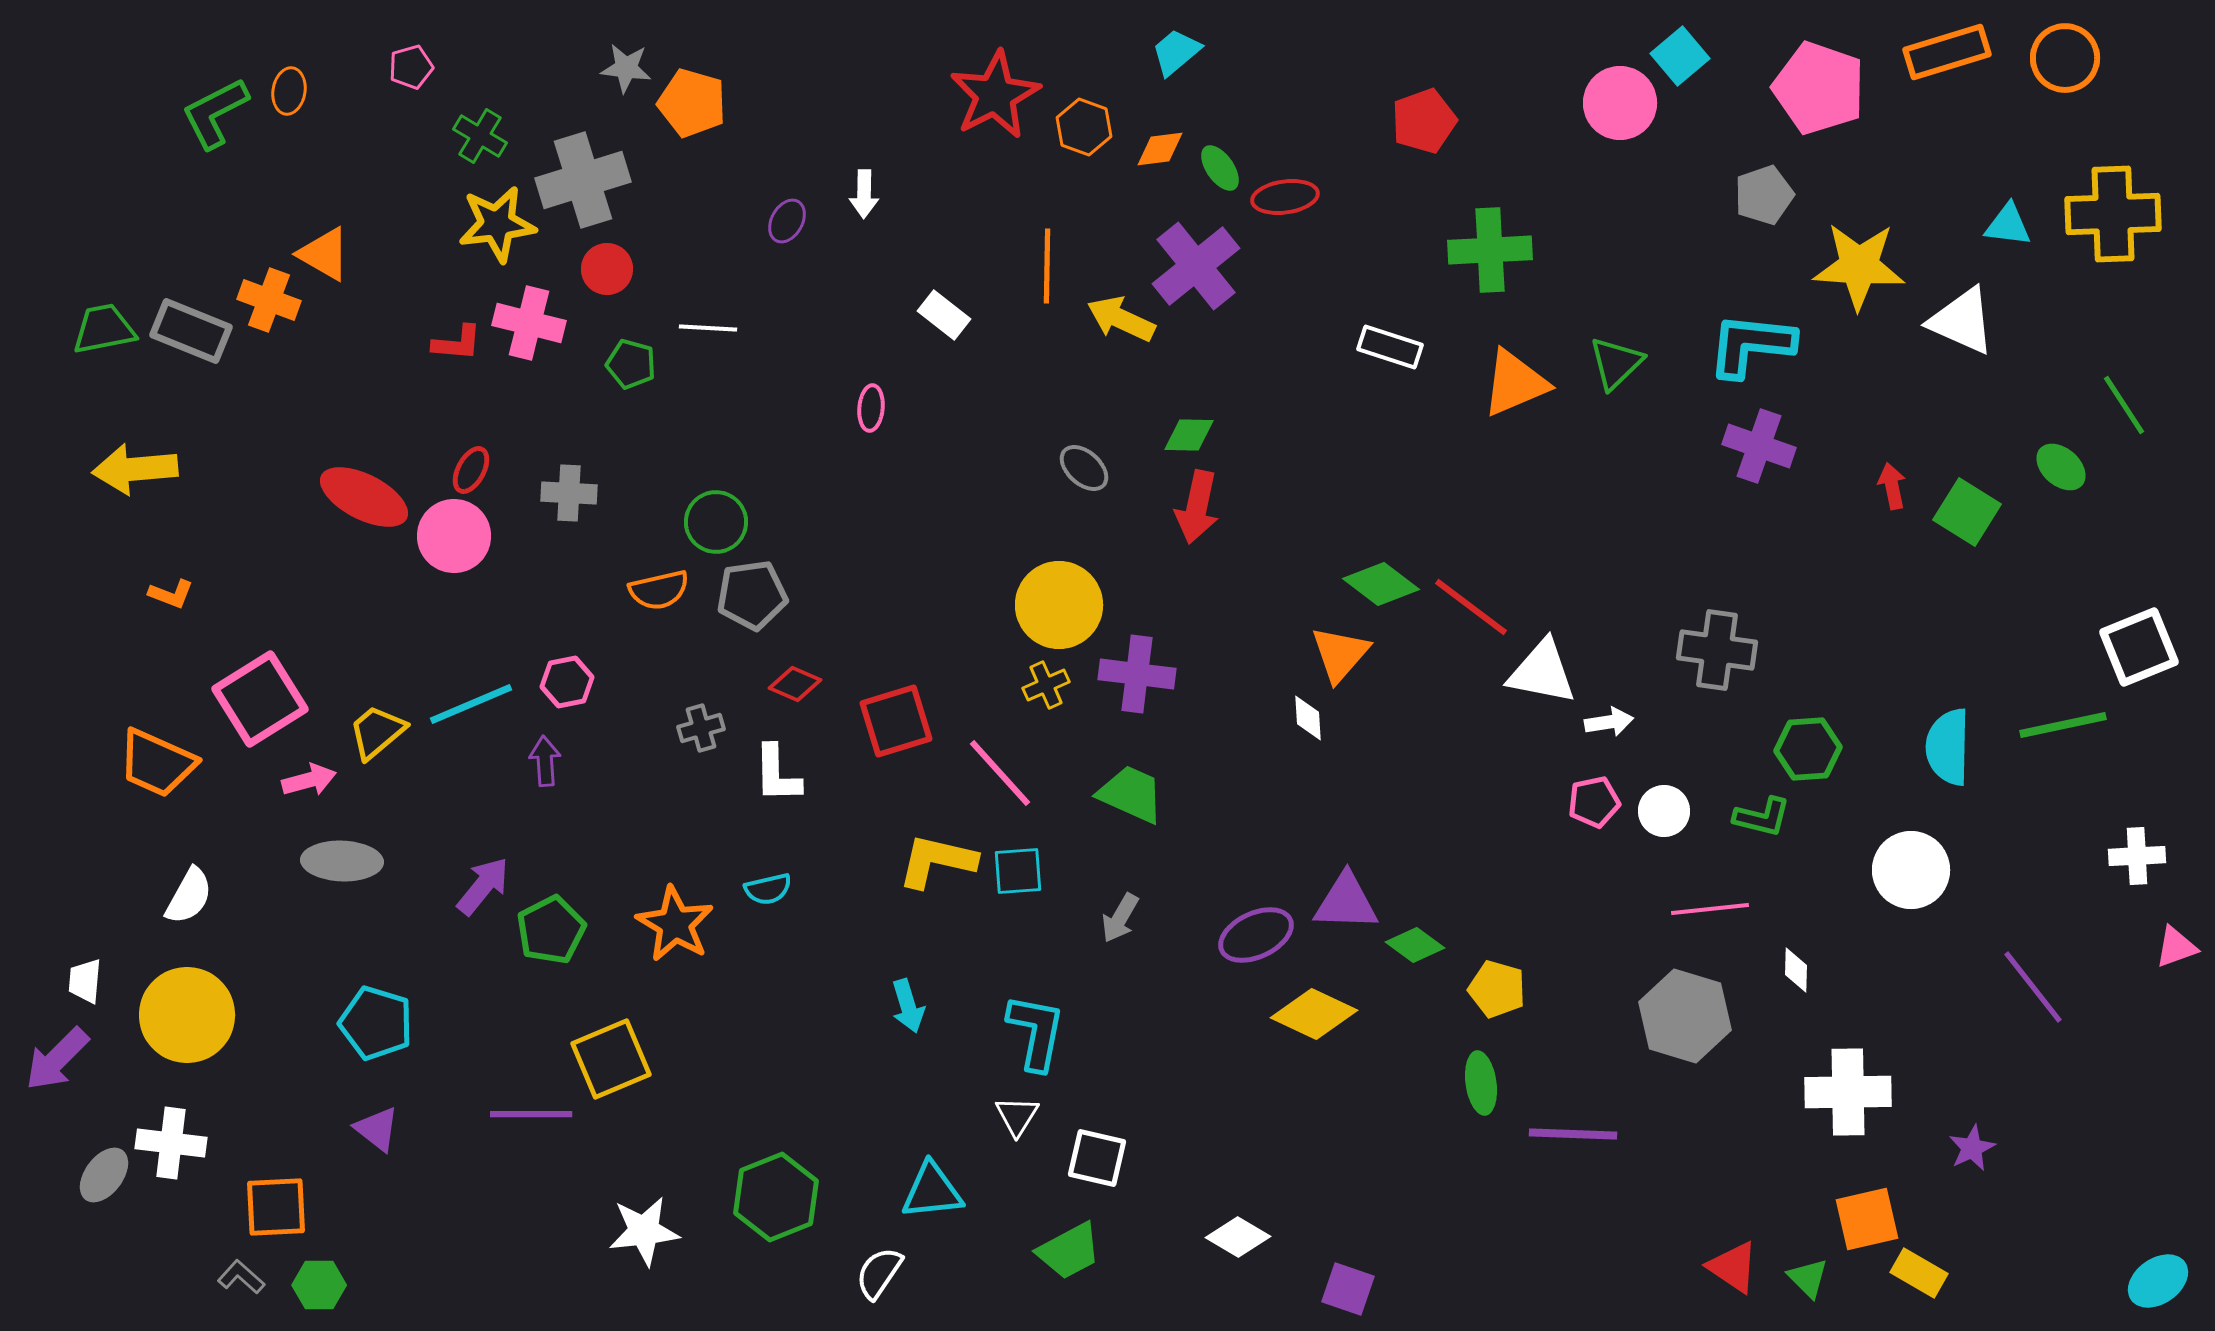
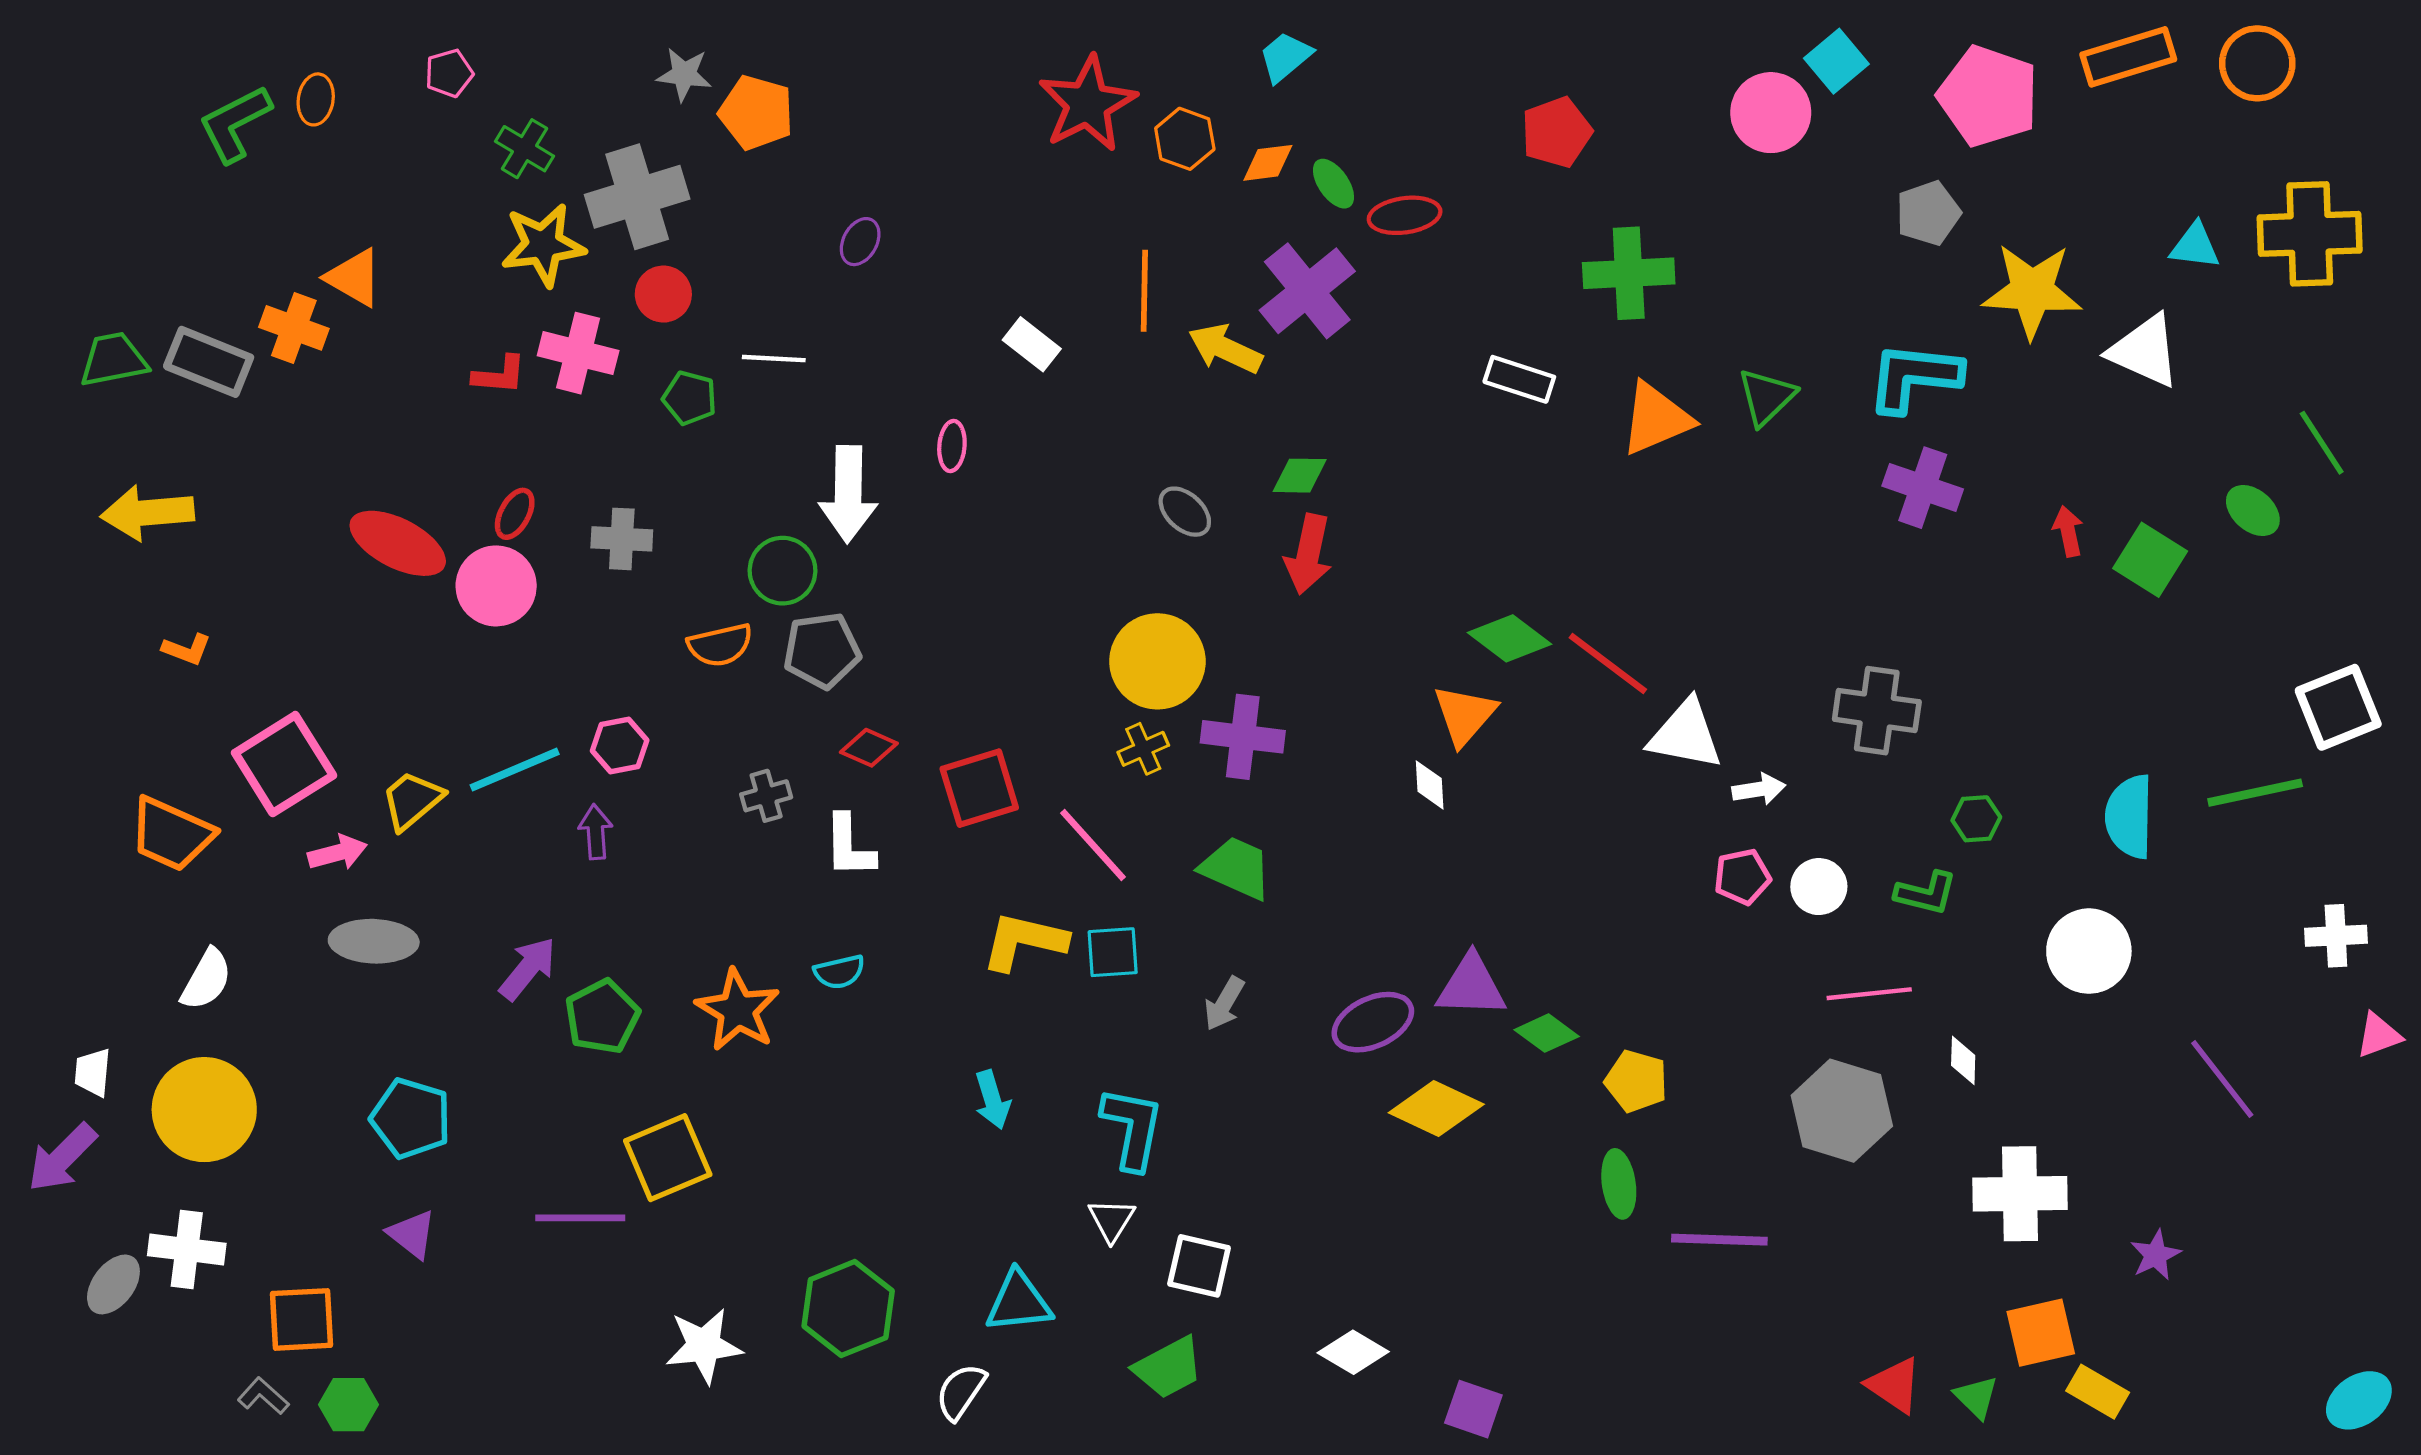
white arrow: (864, 194) -> (848, 494), moved, size x1.8
green hexagon: (1808, 749) -> (1976, 819), size x0.7

